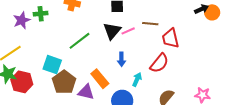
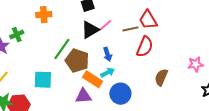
brown line: (150, 24) -> (130, 29), moved
black triangle: (112, 31) -> (90, 30), turned 36
cyan arrow: (137, 79) -> (108, 72), moved, turned 56
brown pentagon: (64, 82) -> (77, 61), moved

